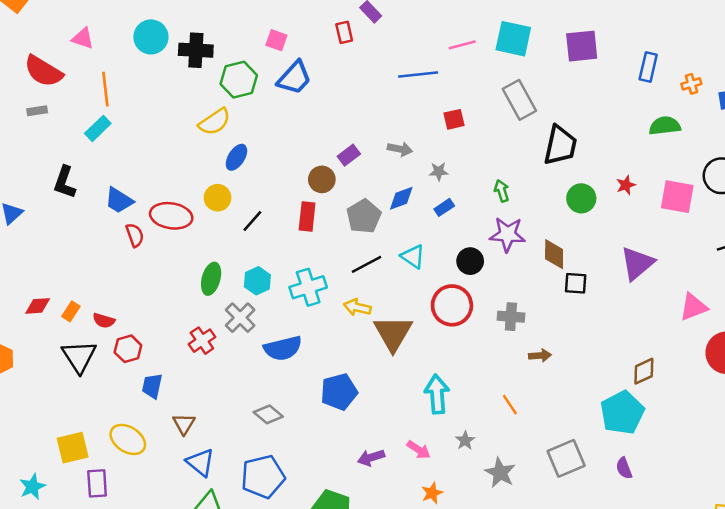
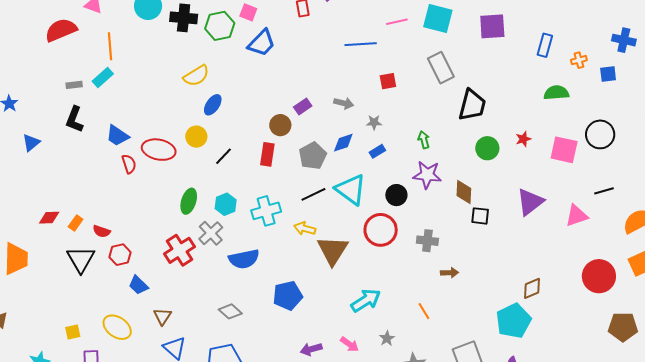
red semicircle: (43, 71) -> (61, 30), turned 124
green hexagon: (239, 80) -> (220, 26), moved
gray rectangle: (37, 111) -> (74, 85), moved
cyan triangle: (413, 256) -> (351, 189), size x1.6
pink triangle: (693, 307) -> (577, 216), moved
red cross: (202, 341) -> (180, 250), size x1.4
blue trapezoid: (152, 386) -> (138, 285), turned -60
cyan arrow: (437, 394) -> (366, 300), turned 60
yellow square: (73, 448) -> (73, 332), size x0.6

